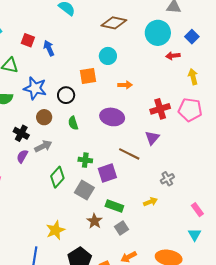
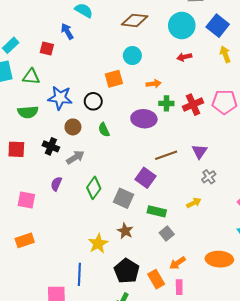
blue square: (192, 37) -> (218, 26), size x1.5
blue arrow: (49, 48) -> (67, 31), moved
red arrow: (173, 56) -> (184, 57), moved
yellow arrow: (193, 77) -> (225, 54), moved
purple triangle: (152, 138) -> (200, 151), moved
brown line: (129, 154) -> (166, 155), turned -40
purple semicircle: (22, 156) -> (56, 184), moved
green cross: (85, 160) -> (166, 103), moved
purple square: (107, 173) -> (145, 178), turned -30
brown star: (94, 221) -> (125, 231), moved

